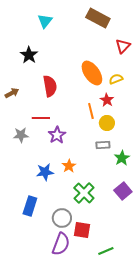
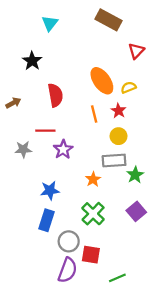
orange line: (91, 111) -> (94, 114), moved
gray rectangle: (103, 145) -> (114, 161), size x1.5
orange star: (69, 166) -> (93, 179), moved
blue rectangle: (30, 206) -> (47, 220), moved

